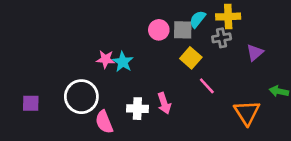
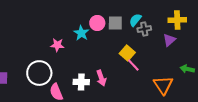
yellow cross: (228, 17) -> (177, 20), moved
cyan semicircle: (198, 19) -> (135, 20), moved
yellow square: (191, 58) -> (127, 53), moved
cyan star: (123, 62) -> (81, 33), moved

